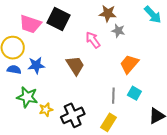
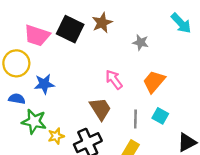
brown star: (108, 13) -> (102, 23), moved, turned -30
pink arrow: (93, 40) -> (114, 80), moved
brown trapezoid: (75, 65) -> (100, 109), moved
blue semicircle: (14, 70) -> (17, 99), moved

